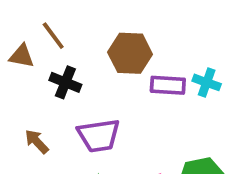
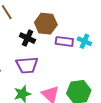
black cross: (65, 82) -> (27, 38), moved

